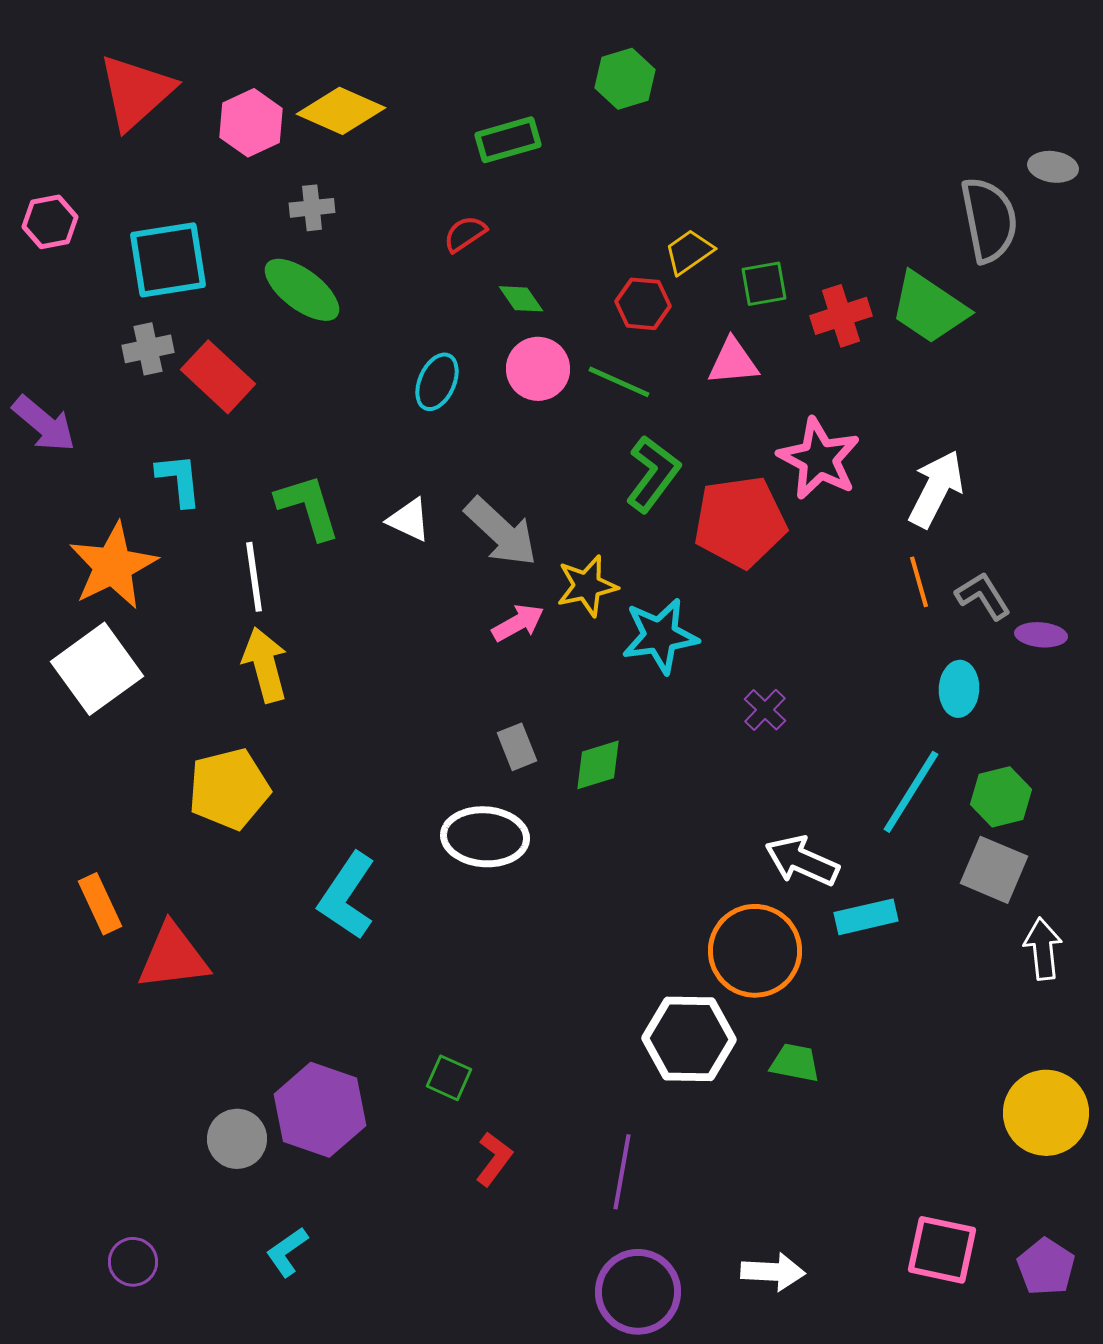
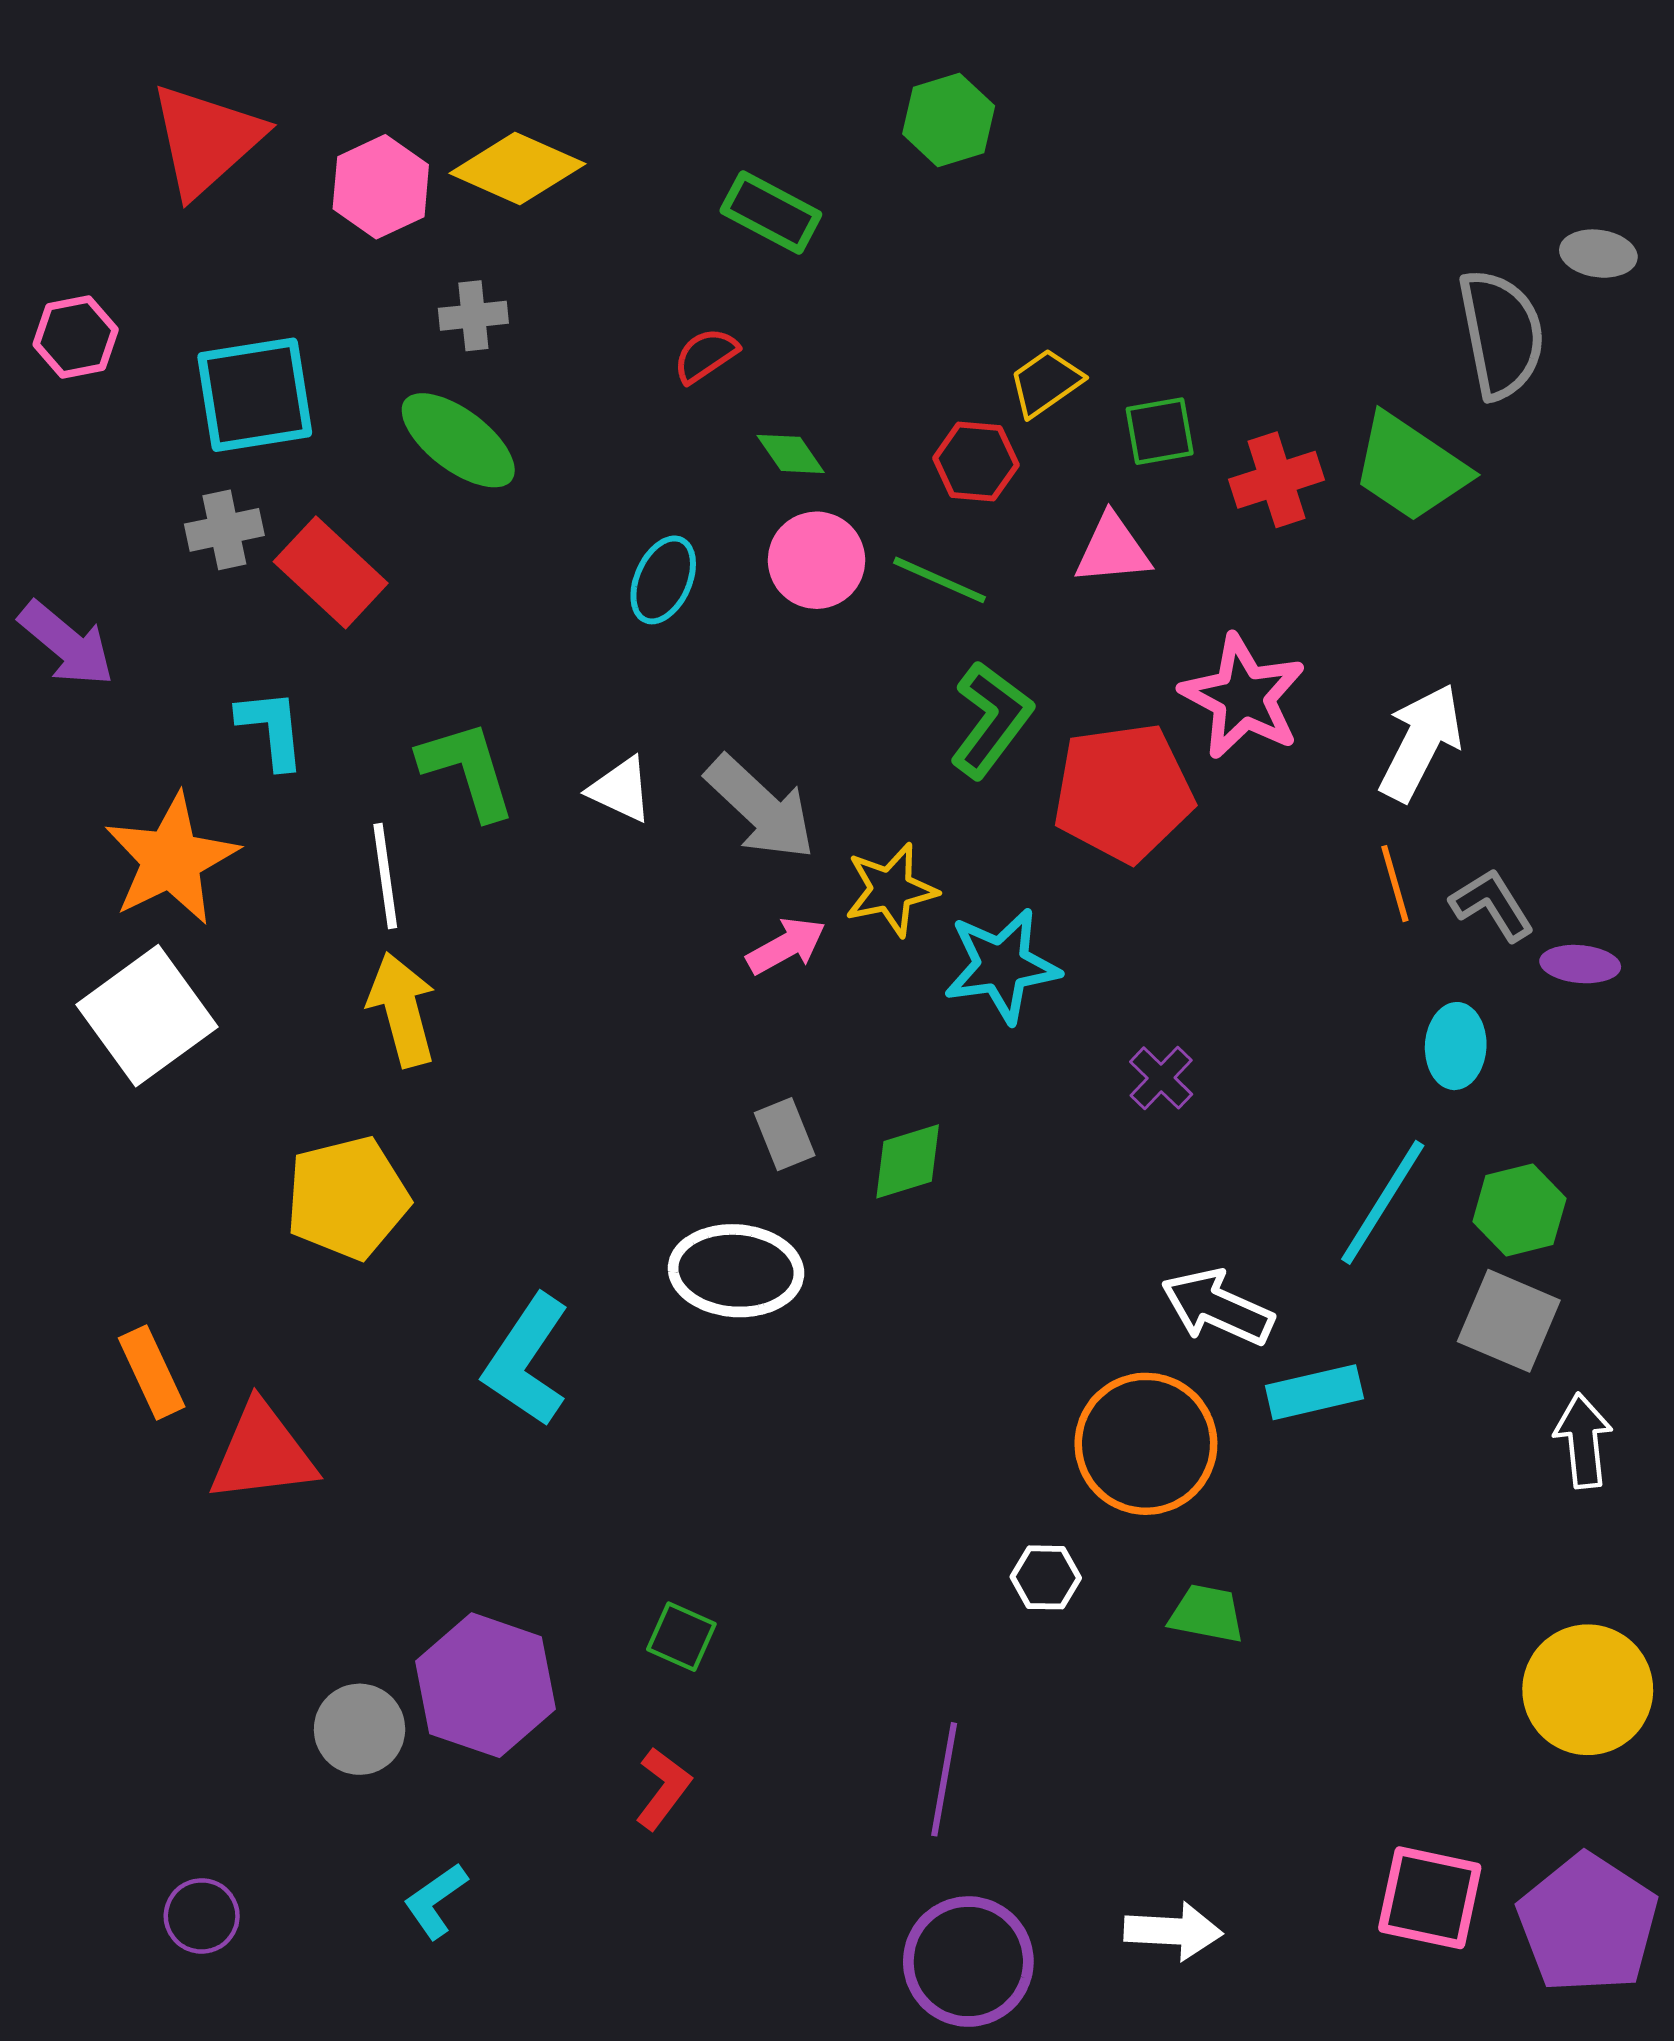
green rectangle: (508, 140) -> (771, 213), turned 44
white hexagon: (689, 1039) -> (1046, 1577), size x0.5
red L-shape: (494, 1159) -> (663, 1788), moved
purple pentagon: (1046, 1267) -> (1588, 1924), size x1.6

